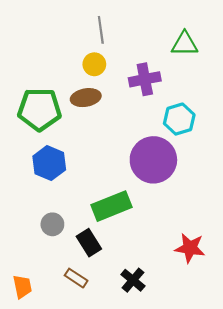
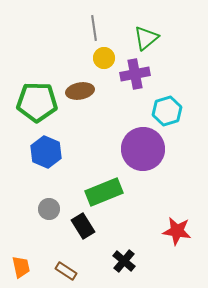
green triangle: (185, 44) -> (146, 38), moved, turned -40
yellow circle: (94, 64) -> (104, 58), moved
brown rectangle: (76, 278) -> (66, 271), moved

